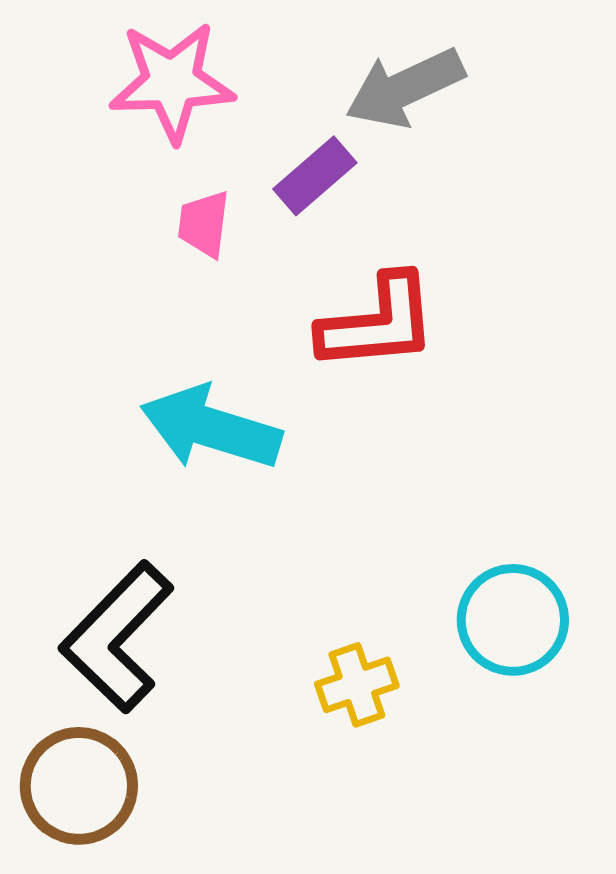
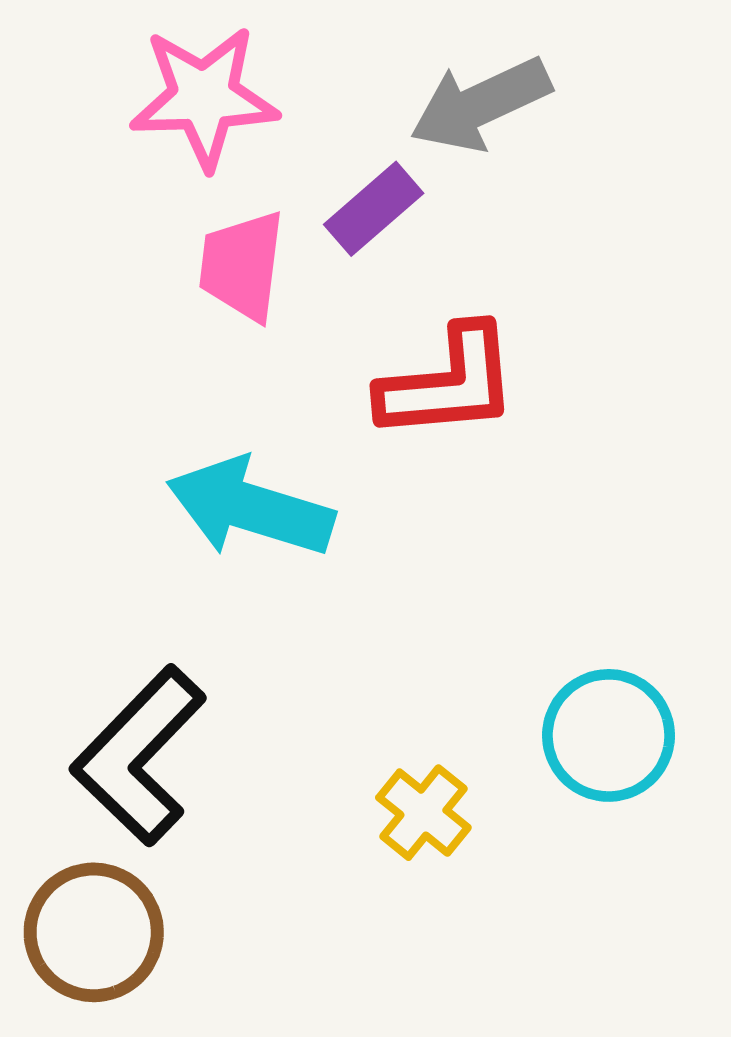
pink trapezoid: (204, 224) -> (242, 266), size x1.4
yellow cross: (357, 685) -> (423, 813), turned -32

